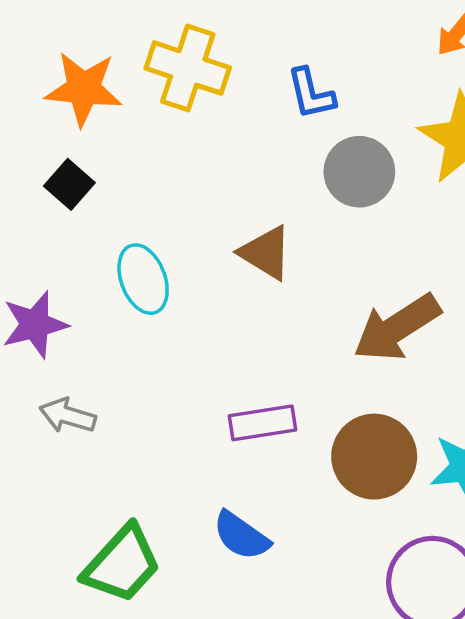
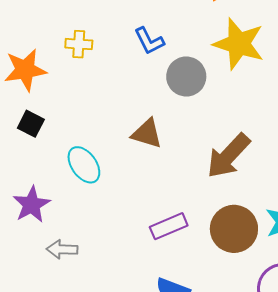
yellow cross: (188, 68) -> (79, 44), size x0.6

